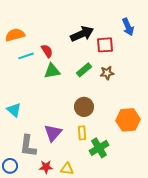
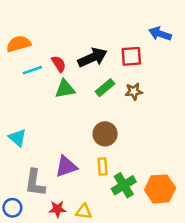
blue arrow: (128, 27) -> (160, 34), turned 132
black arrow: (82, 34) -> (92, 58), moved
orange hexagon: (128, 120) -> (160, 189), moved
purple triangle: (53, 133) -> (66, 166), turned 30

